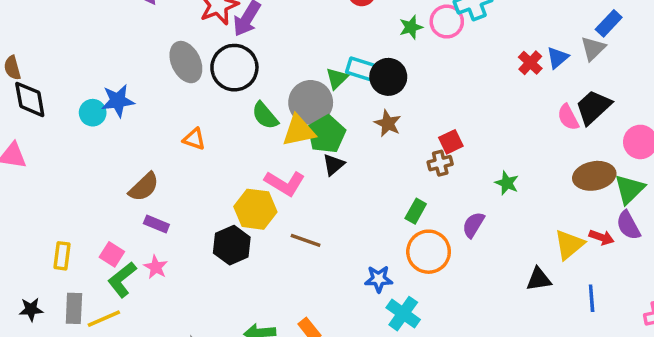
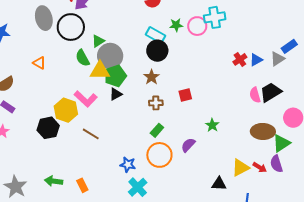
cyan rectangle: (364, 70) -> (156, 35), moved
green triangle: (337, 78) -> (98, 41), moved
brown cross: (440, 163) -> (156, 103), moved

